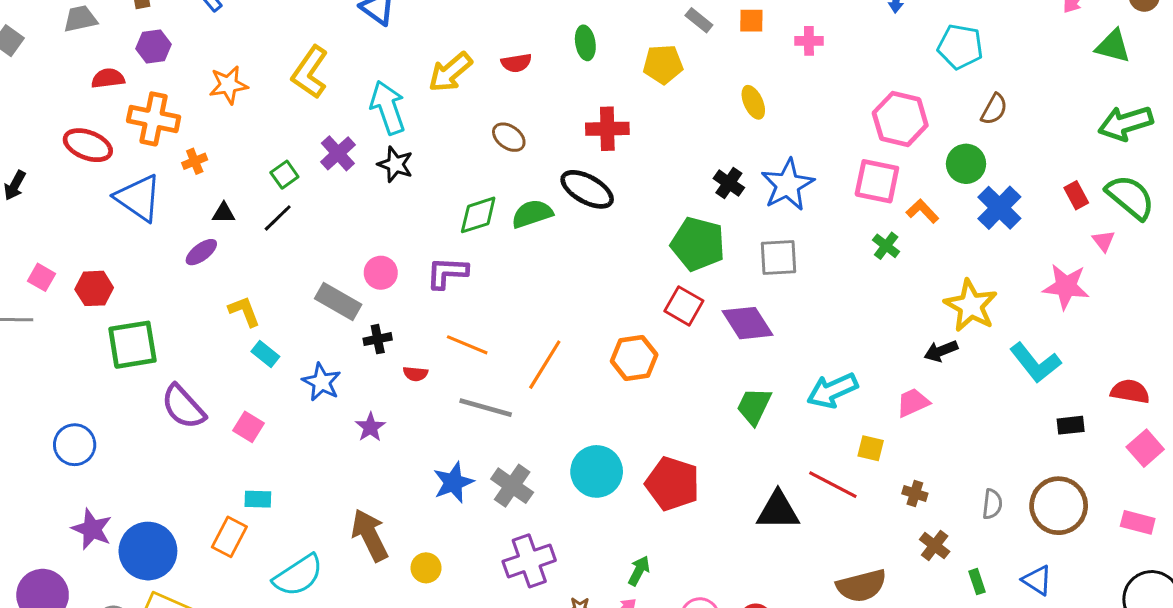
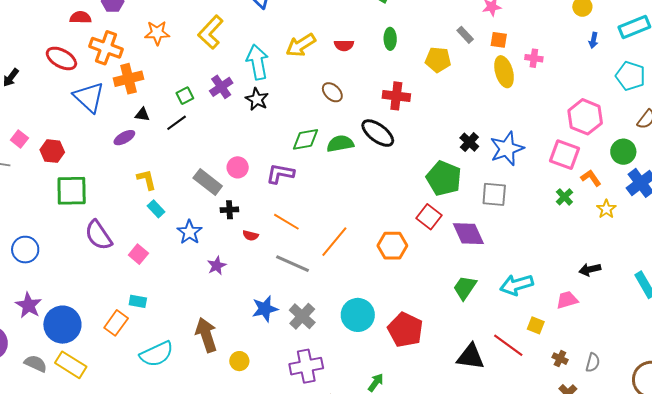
yellow ellipse: (753, 102) -> (504, 72), moved, size x1.4
orange cross: (195, 161) -> (128, 79), size x1.8
yellow star: (971, 306) -> (606, 209), moved, size x0.6
gray semicircle: (992, 504) -> (593, 363), moved

